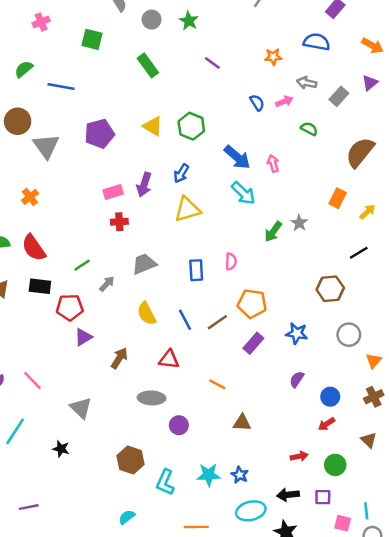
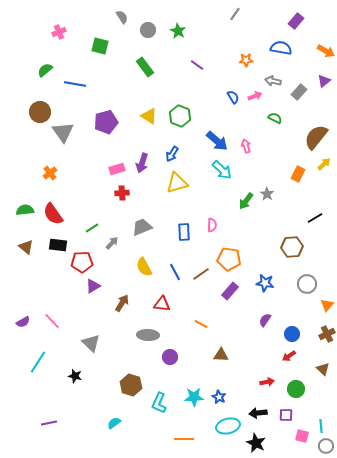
yellow arrow: (367, 212) -> (324, 164), moved
cyan semicircle: (127, 517) -> (114, 423), moved

